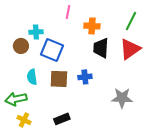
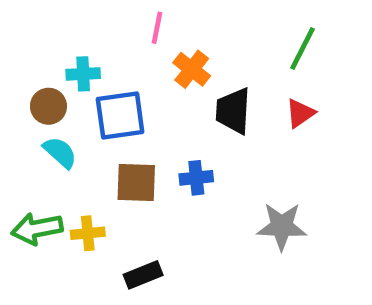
orange cross: (92, 26) -> (192, 69), moved, turned 35
red triangle: (130, 49) -> (300, 113), size x0.6
blue square: (52, 50) -> (120, 115), turned -30
cyan semicircle: (32, 77) -> (60, 152), moved, turned 140
yellow cross: (24, 120) -> (88, 233), moved, turned -32

